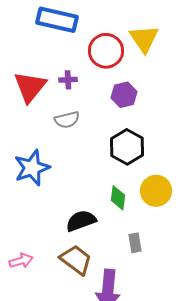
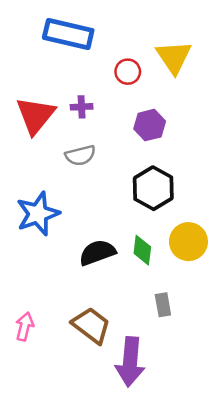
red circle: (106, 51) -> (128, 72), size x0.6
black semicircle: (81, 221) -> (97, 253), moved
pink arrow: (21, 261) -> (25, 327), turned -60

